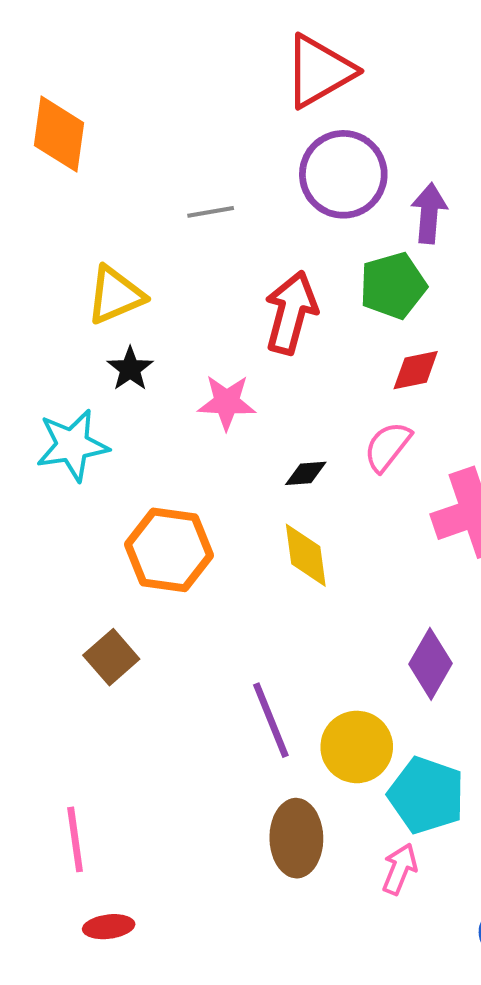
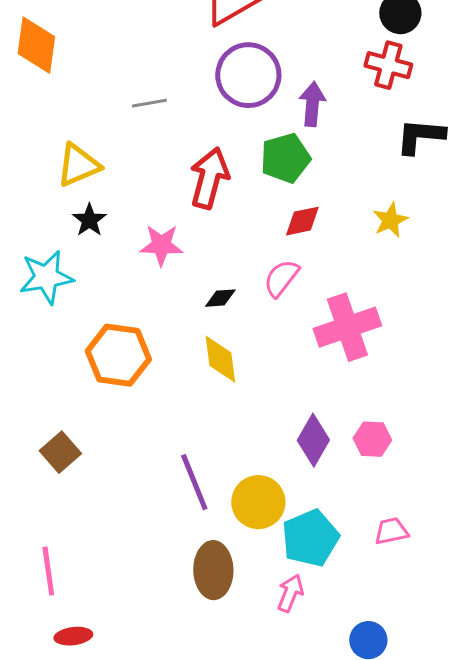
brown square: (111, 657) -> (60, 452), moved
cyan pentagon: (426, 795) -> (310, 538), turned 30

